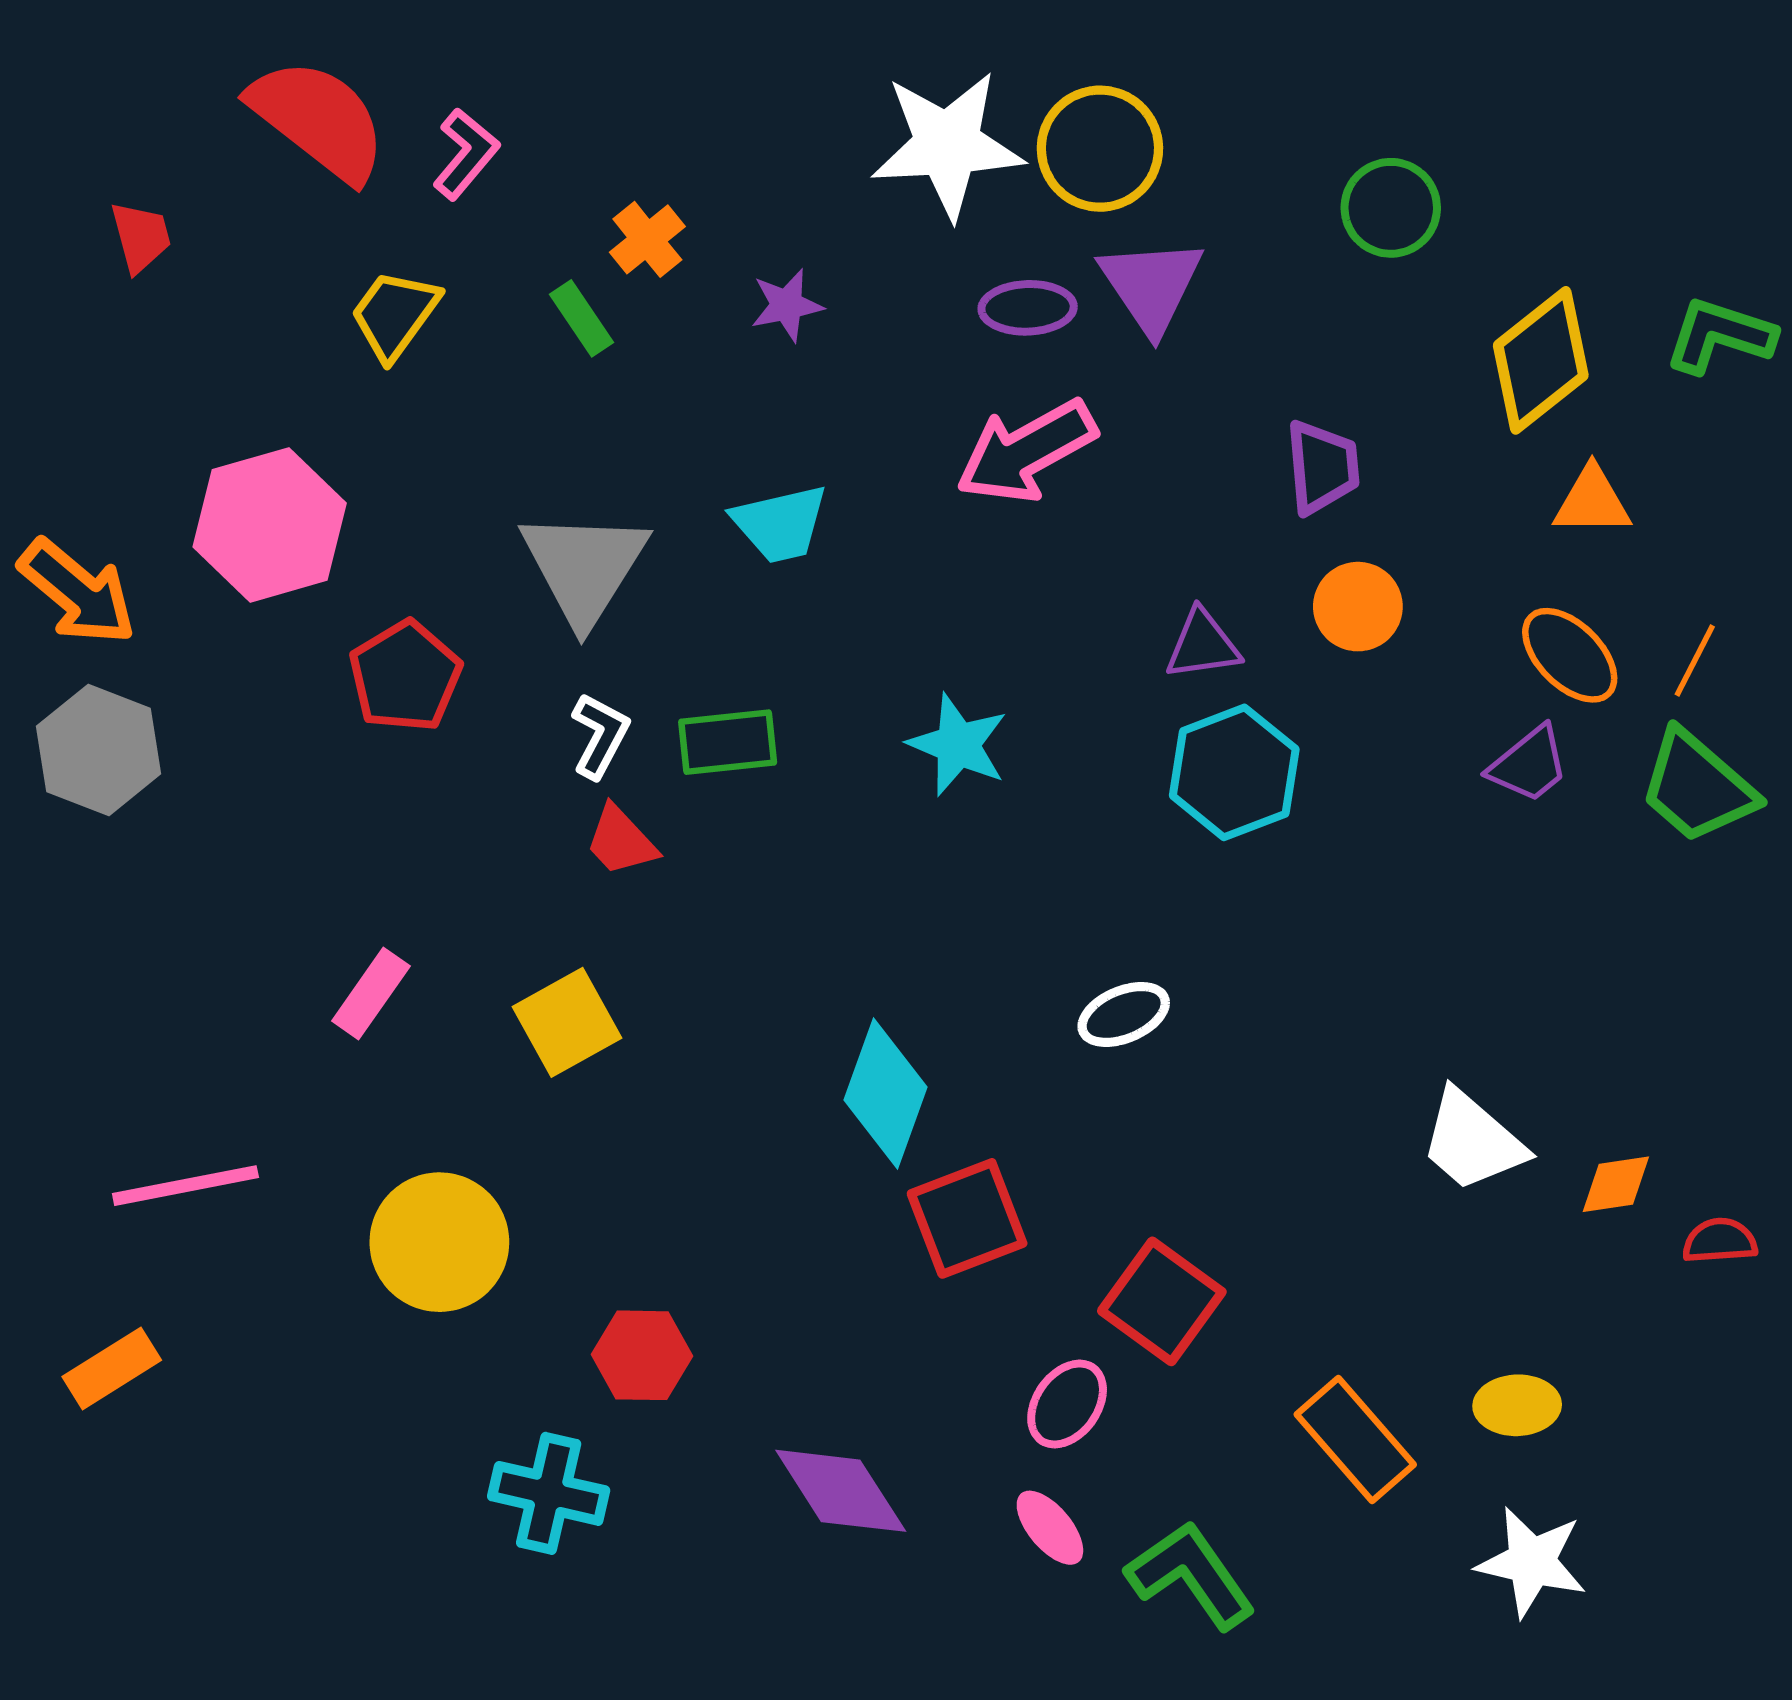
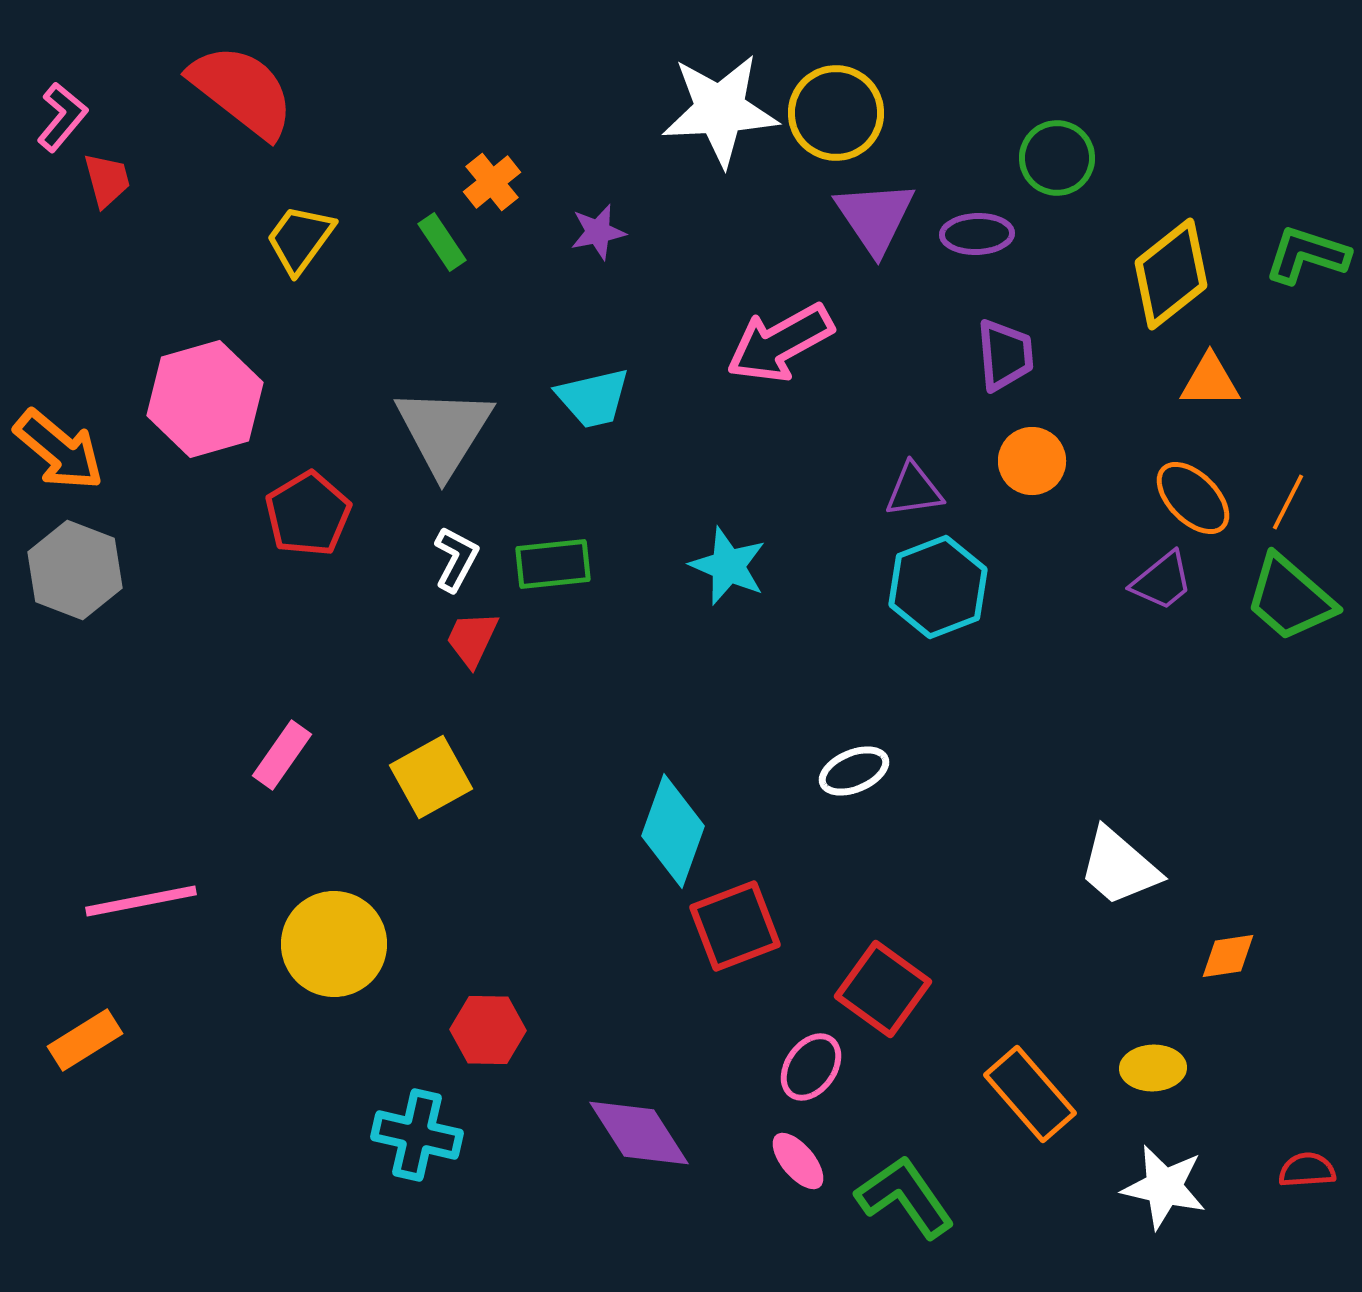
pink L-shape: (466, 154) -> (62, 117), moved
purple ellipse: (1028, 308) -> (977, 234), moved
red trapezoid: (621, 841) -> (472, 639), turned 68
orange diamond: (1616, 1184) -> (1228, 956), moved
red semicircle: (1720, 1241) -> (1307, 1170), moved

